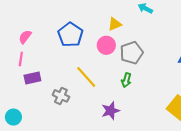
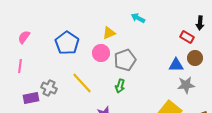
pink semicircle: (25, 37) -> (24, 37), moved
purple rectangle: (32, 78) -> (31, 98), moved
gray cross: (61, 96) -> (49, 88), moved

